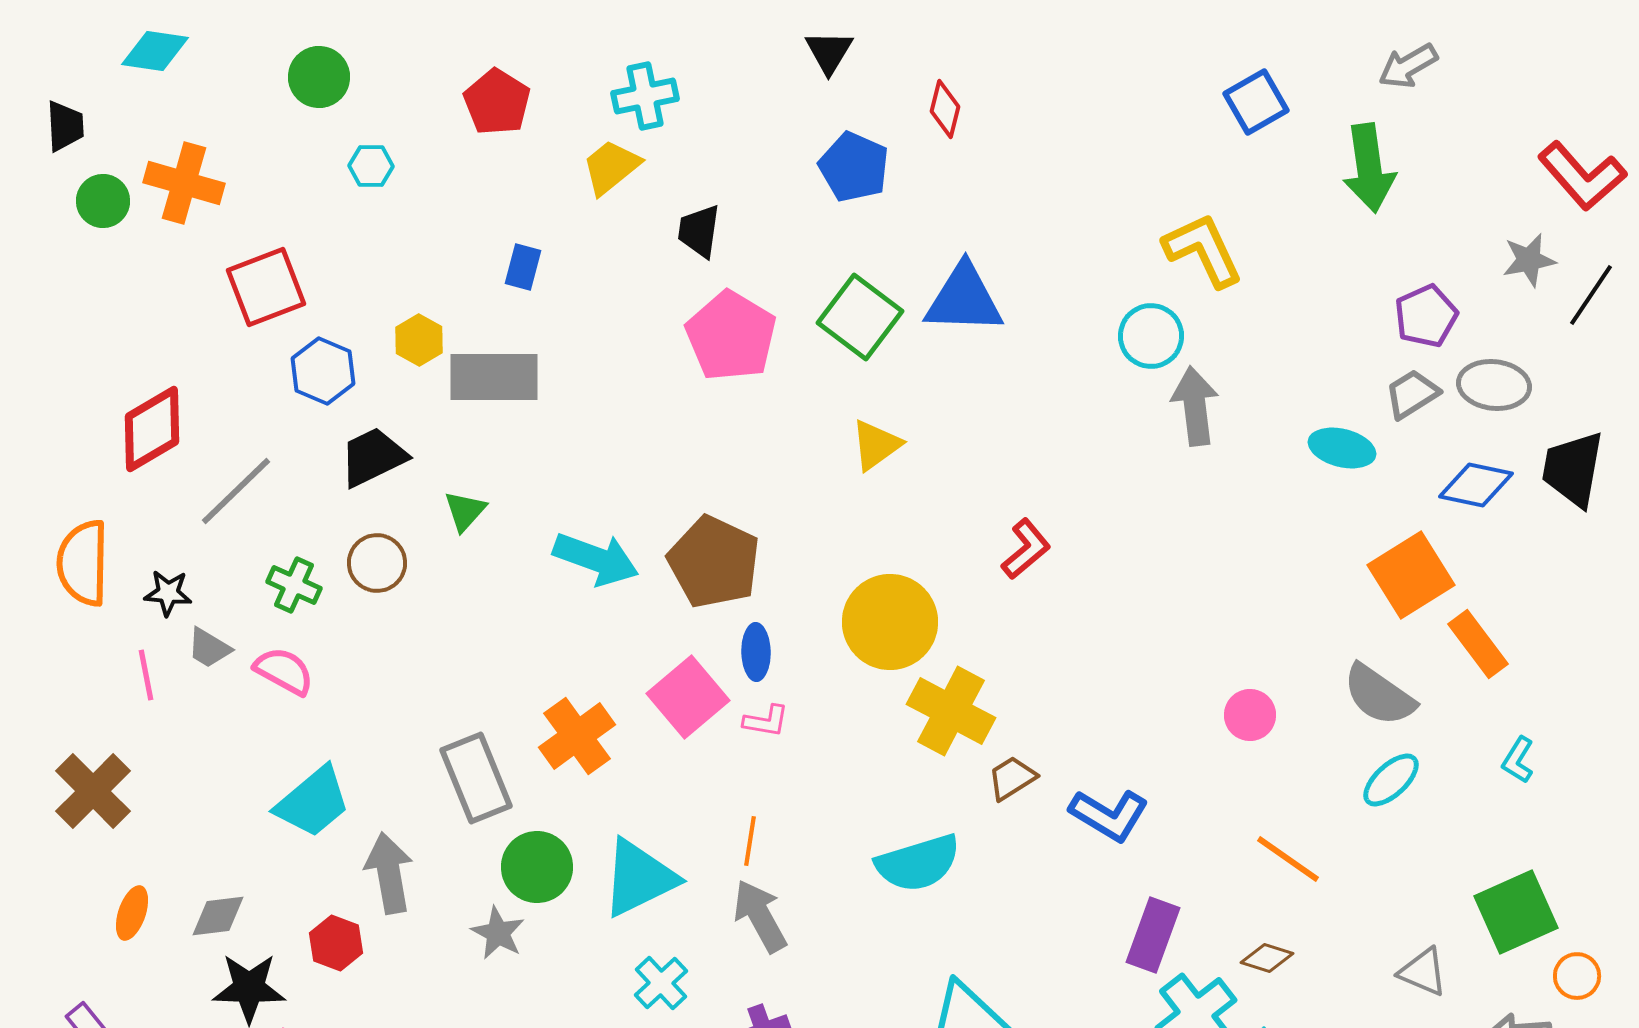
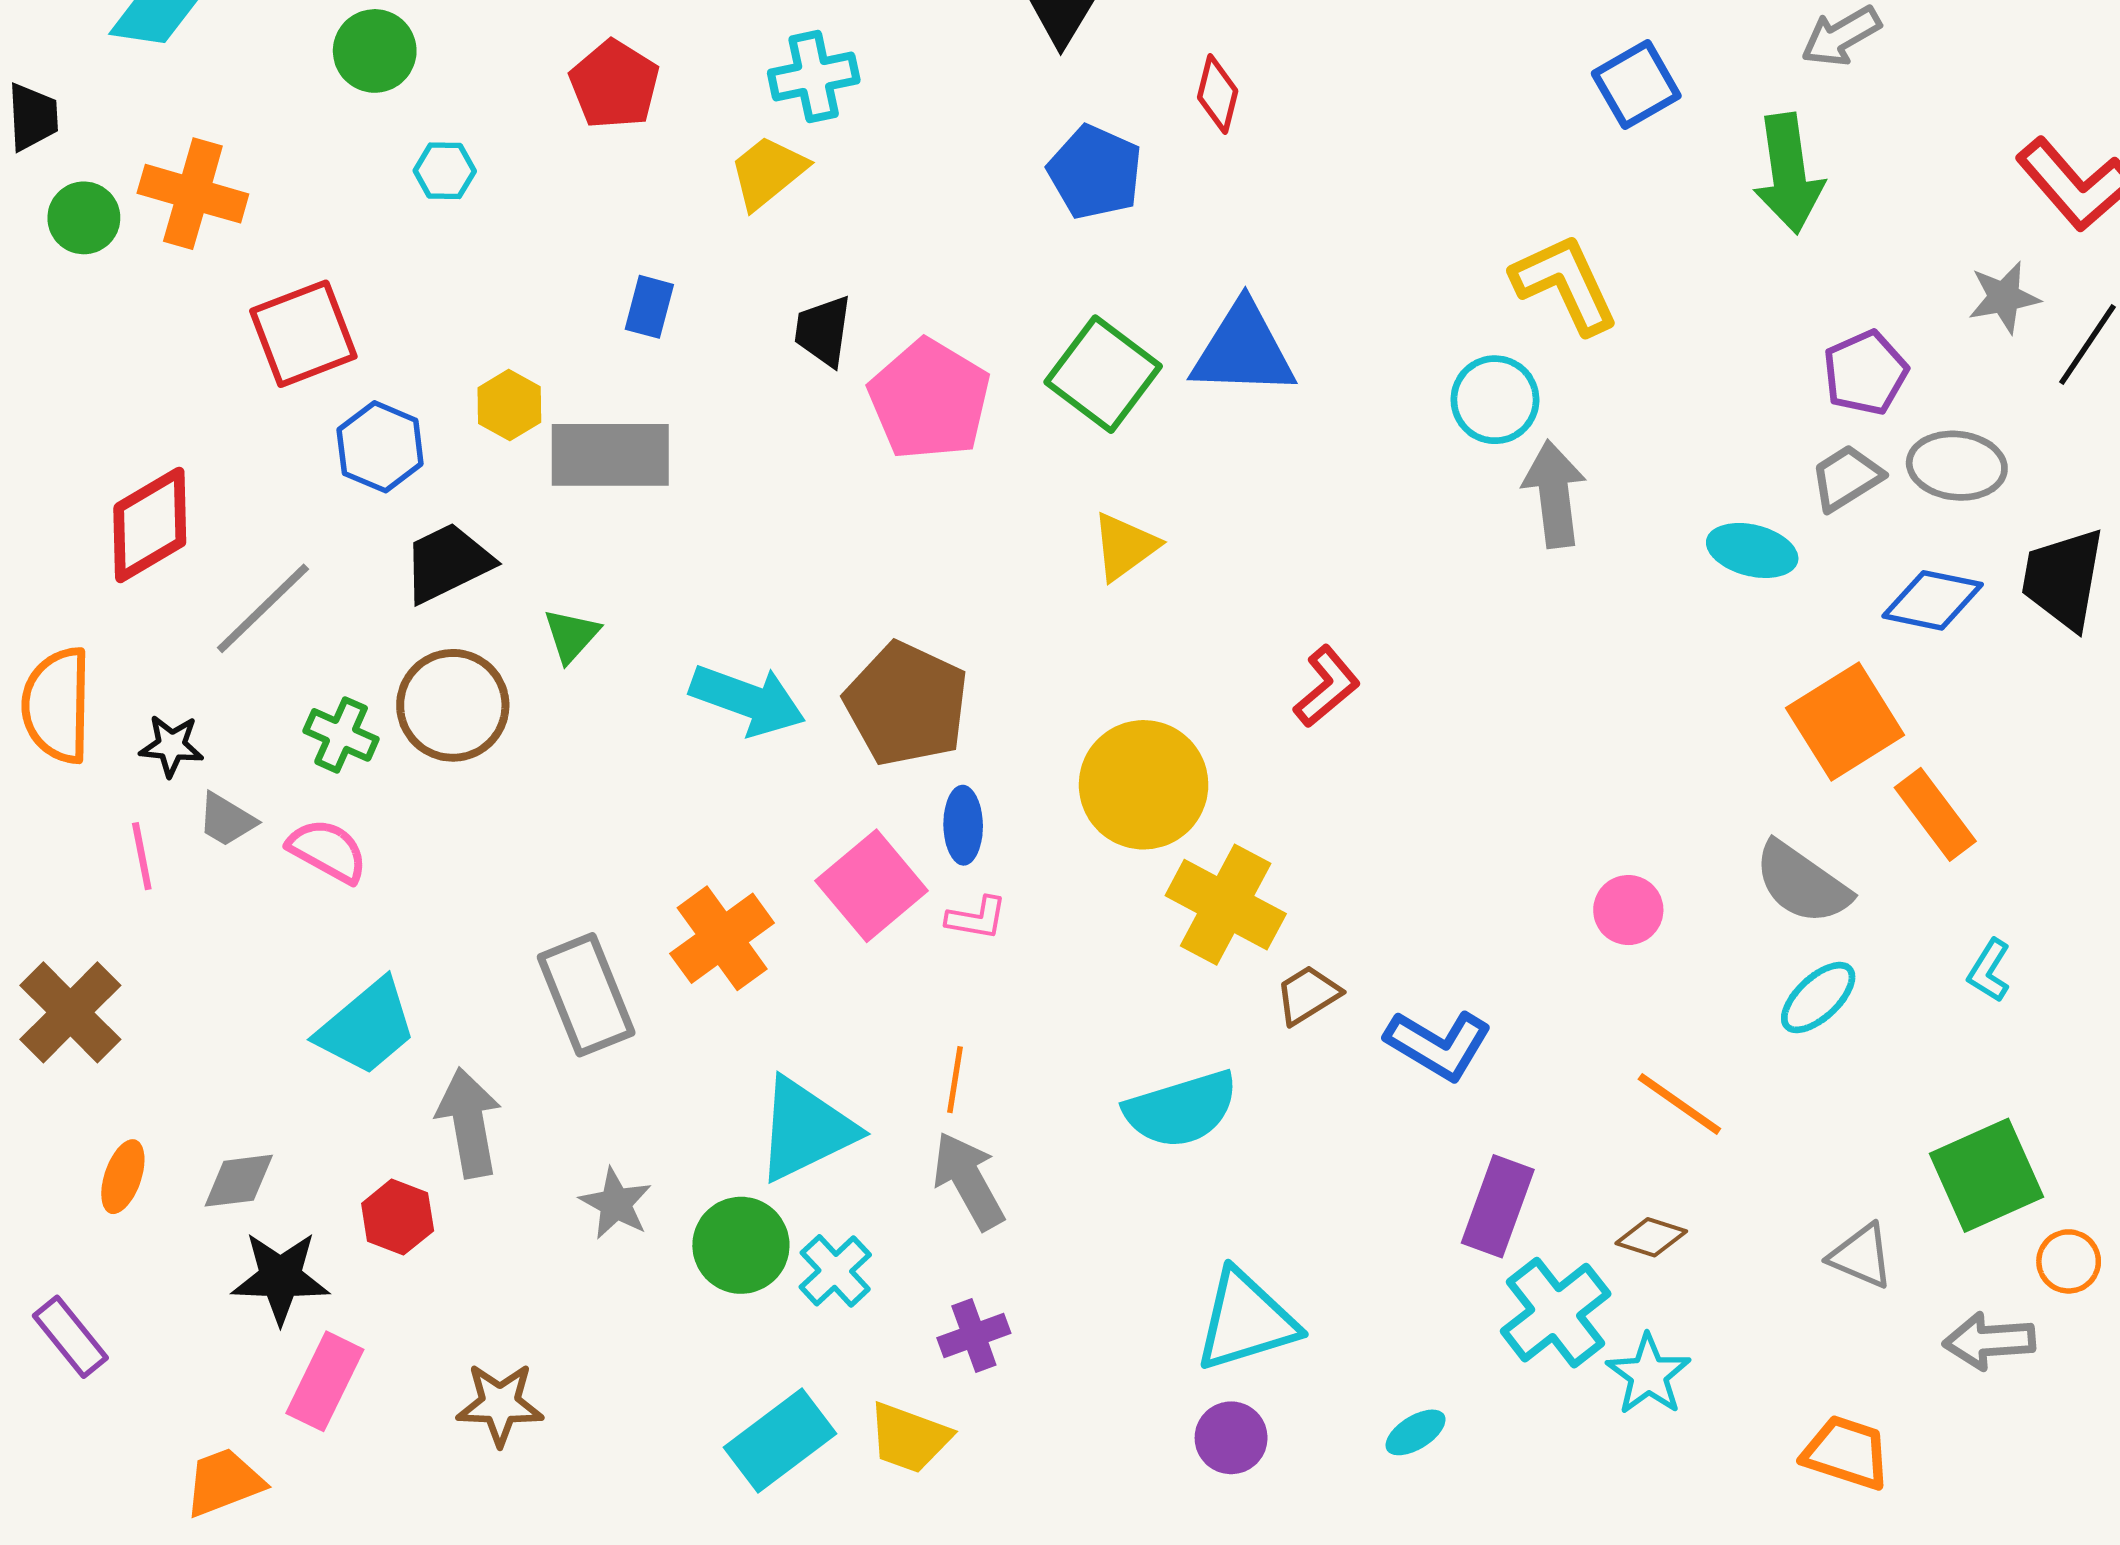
black trapezoid: (699, 231) -> (823, 331), moved
brown circle: (377, 563) -> (453, 705), size x1.4
green circle: (537, 867) -> (741, 1245), moved

